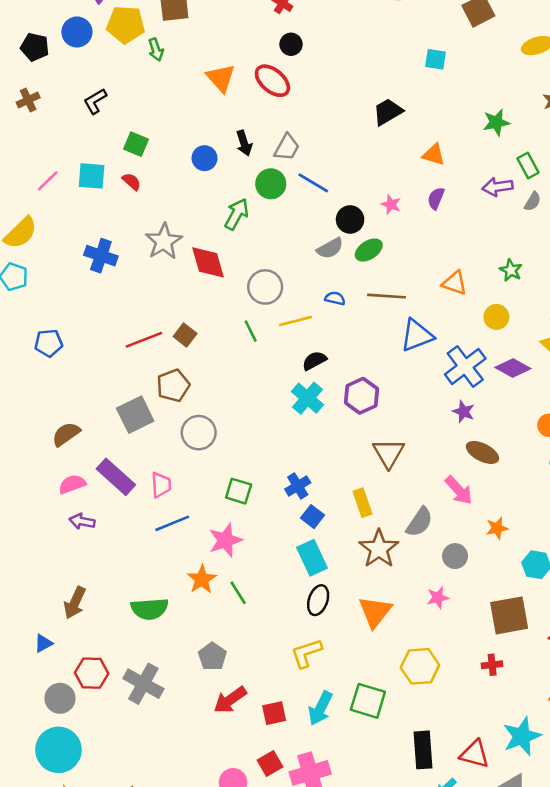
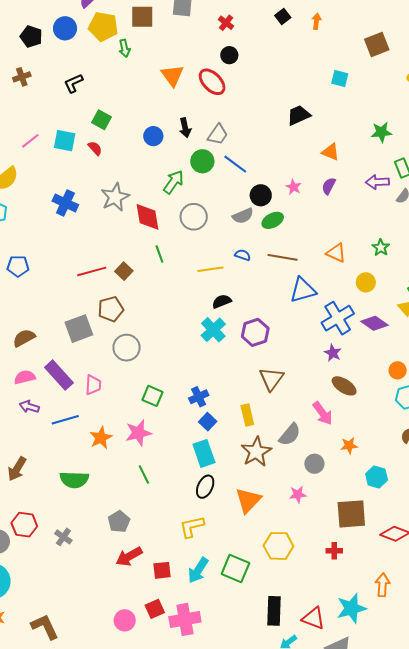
gray circle: (265, 287) -> (194, 217), moved
green line: (251, 331) -> (159, 254), moved
blue line: (172, 523) -> (65, 420), moved
orange star: (202, 579) -> (101, 438), moved
gray cross: (143, 684) -> (63, 537), size x0.6

